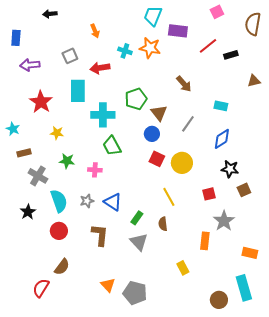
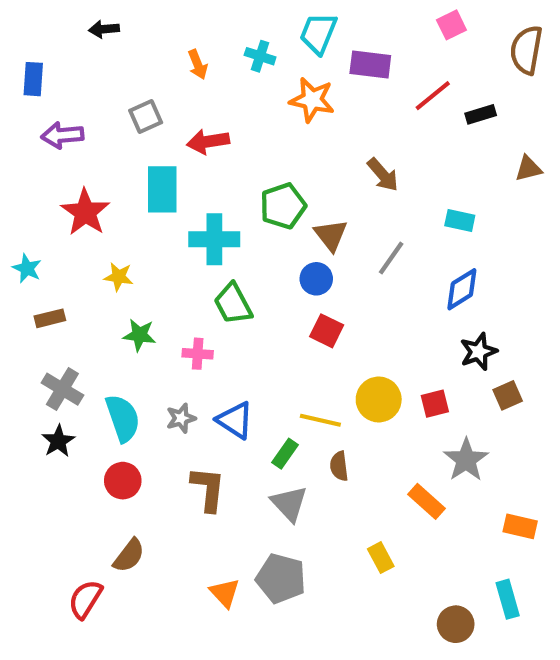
cyan cross: (125, 51) -> (260, 56), moved
yellow circle: (182, 163) -> (379, 399), moved
black star: (230, 169) -> (479, 352), turned -30
gray cross: (38, 176) -> (62, 389), moved
yellow line: (169, 197) -> (320, 420), moved, turned -48
orange rectangle: (205, 241) -> (427, 501), turned -54
cyan rectangle: (244, 288) -> (508, 599), size x0.7
gray pentagon: (135, 293) -> (281, 578), moved

